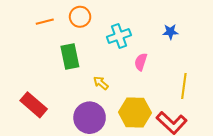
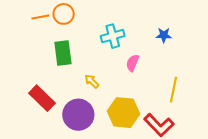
orange circle: (80, 17) -> (64, 14), moved
red rectangle: (34, 105) -> (42, 98), moved

